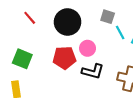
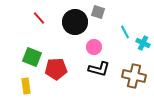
gray square: (108, 17) -> (98, 12), moved
red pentagon: (64, 58) -> (56, 69), moved

